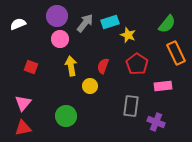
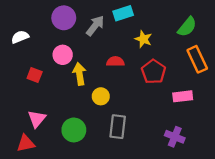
cyan rectangle: (110, 22) -> (123, 13), moved
white semicircle: (18, 24) -> (20, 37), moved
pink circle: (60, 39) -> (63, 55), moved
red semicircle: (103, 66) -> (115, 62), moved, turned 70
pink triangle: (23, 103) -> (37, 119), moved
gray rectangle: (131, 106) -> (118, 127), moved

